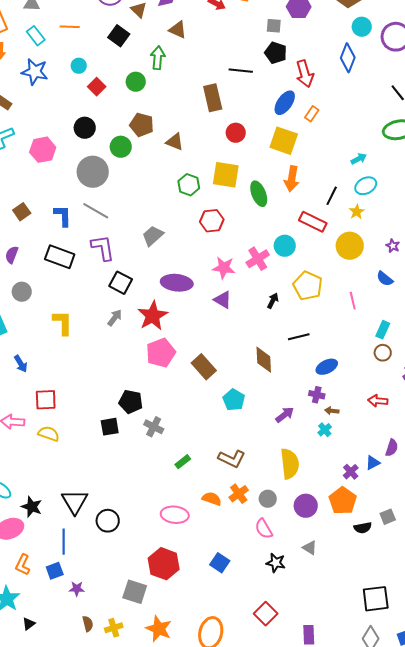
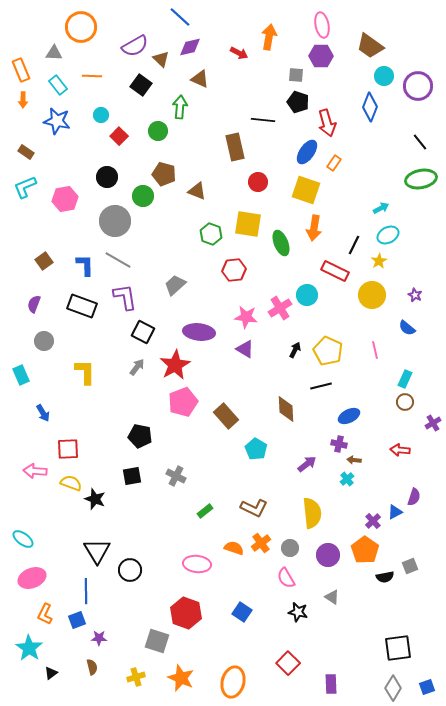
yellow pentagon: (308, 286) -> (328, 351), moved
black pentagon: (131, 402) -> (140, 436), moved
black star: (32, 507) -> (95, 499), moved
brown semicircle: (88, 624) -> (92, 667), moved

